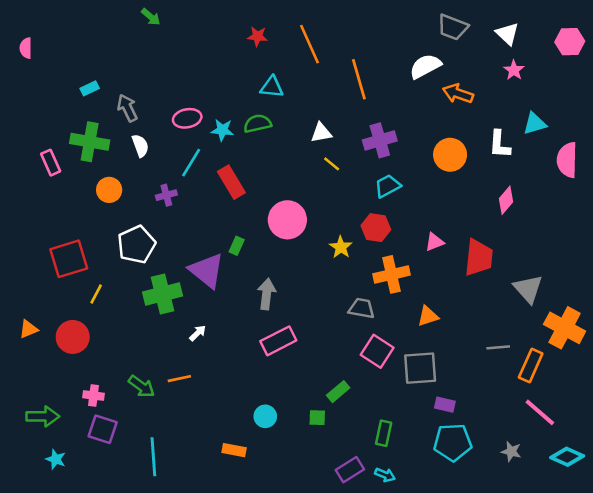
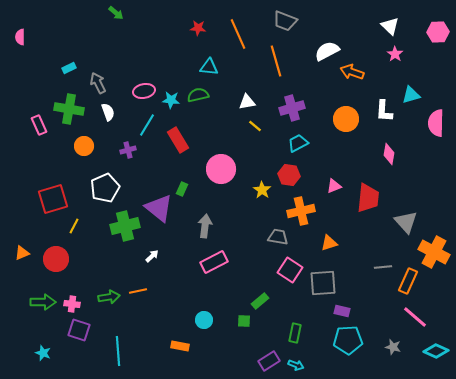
gray trapezoid: (453, 27) -> (285, 21), moved
pink diamond: (506, 200) -> (389, 154), turned -30
green arrow: (142, 386) -> (109, 297), turned -45
green arrow: (43, 416) -> (43, 302), moved

